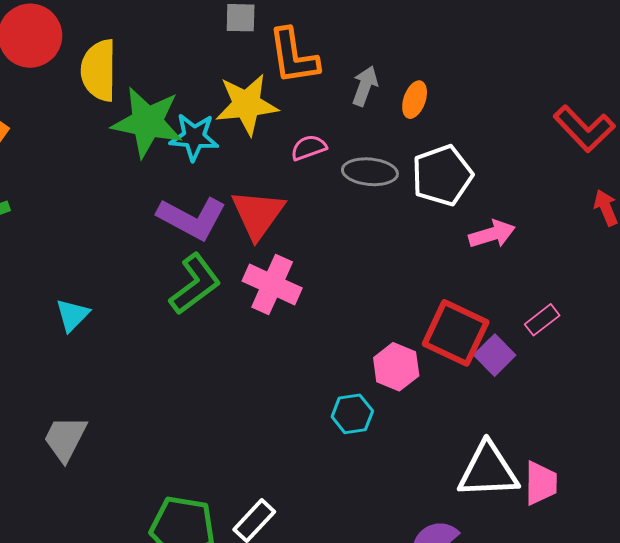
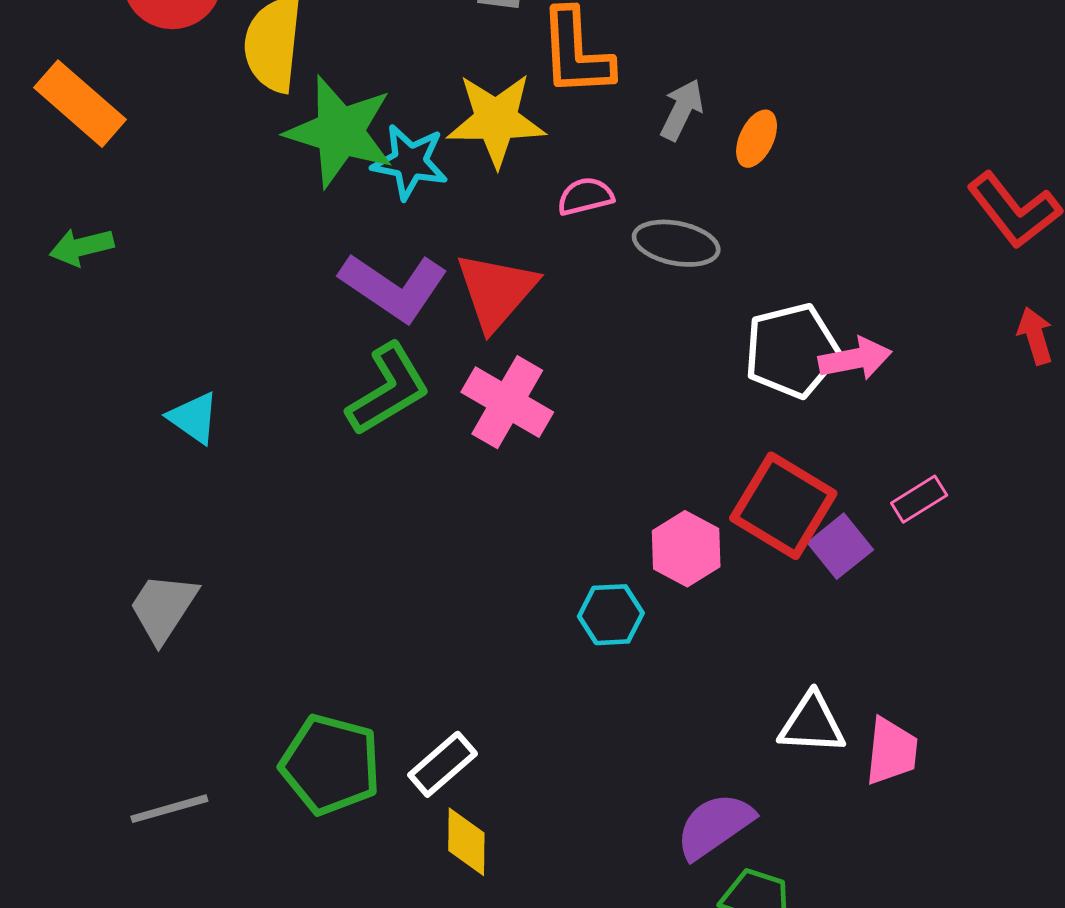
white pentagon: (442, 175) -> (792, 351), moved
cyan triangle: (72, 315) -> (194, 418), turned -45
white triangle: (488, 471) -> (812, 724), size x0.7

